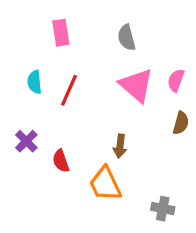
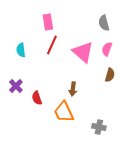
pink rectangle: (61, 33) -> (48, 22), moved
gray semicircle: (127, 38) -> (104, 23), moved
red line: (69, 90) -> (52, 45), moved

